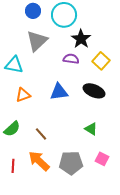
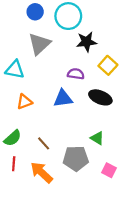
black star: (81, 39) -> (86, 42), turned 30
purple semicircle: (71, 59) -> (76, 74), moved
gray pentagon: (71, 163) -> (76, 158), moved
red line: (13, 166) -> (14, 164), moved

